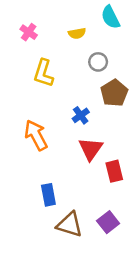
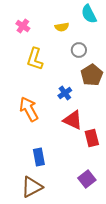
red triangle: (91, 149) -> (73, 120), turned -40
brown triangle: (70, 225) -> (32, 187), moved, turned -45

